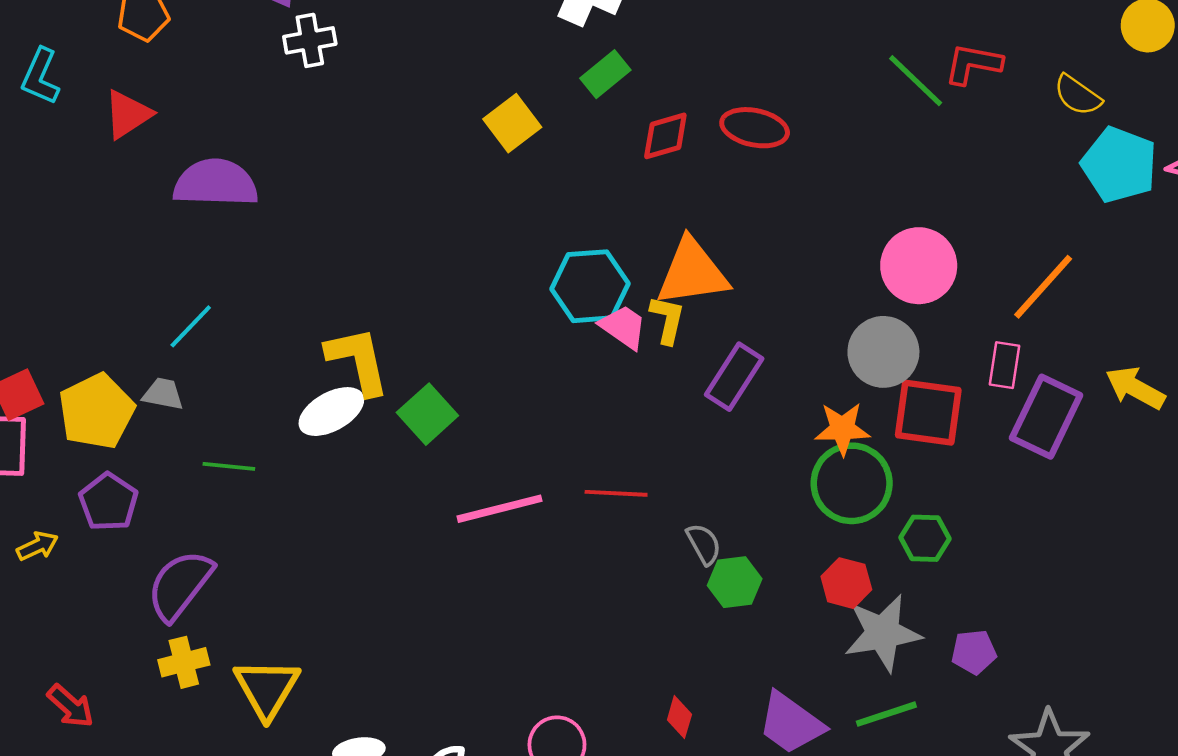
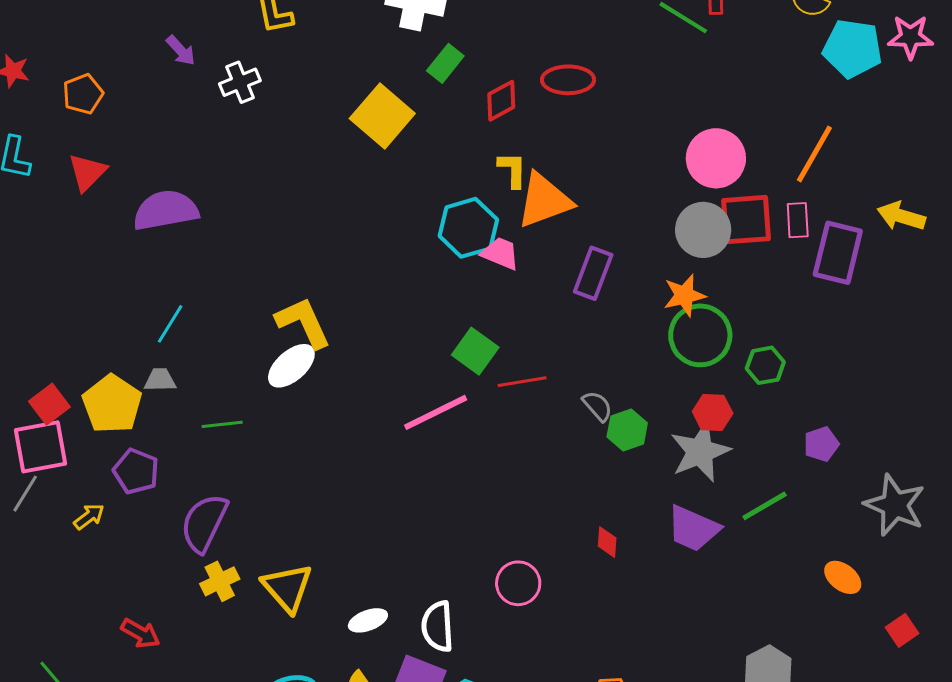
white cross: (310, 40) -> (240, 82), moved
yellow square: (512, 123) -> (382, 116), size x1.4
yellow L-shape: (667, 320) -> (512, 170), moved
red square: (928, 413) -> (746, 220), moved
green square: (427, 414) -> (475, 351), moved
gray star: (883, 633) -> (700, 452), moved

